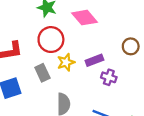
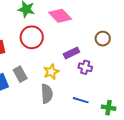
yellow star: (66, 62) -> (51, 72), moved
gray rectangle: (42, 73) -> (20, 74), moved

